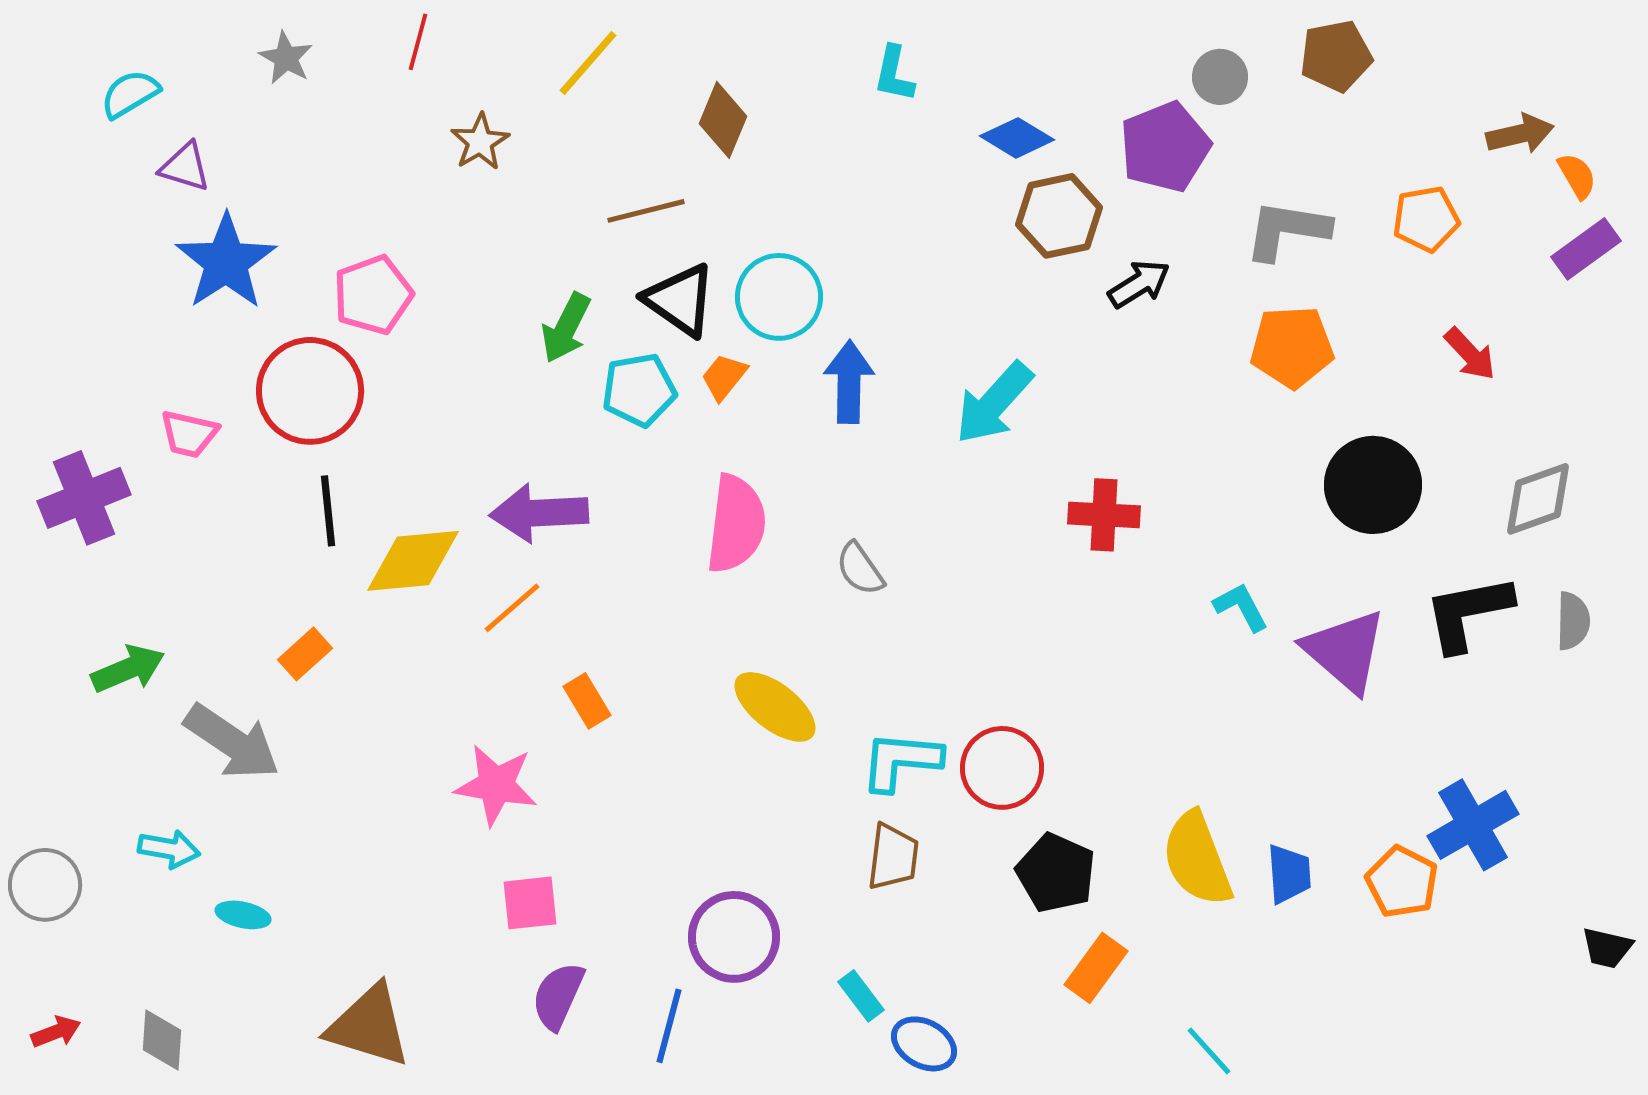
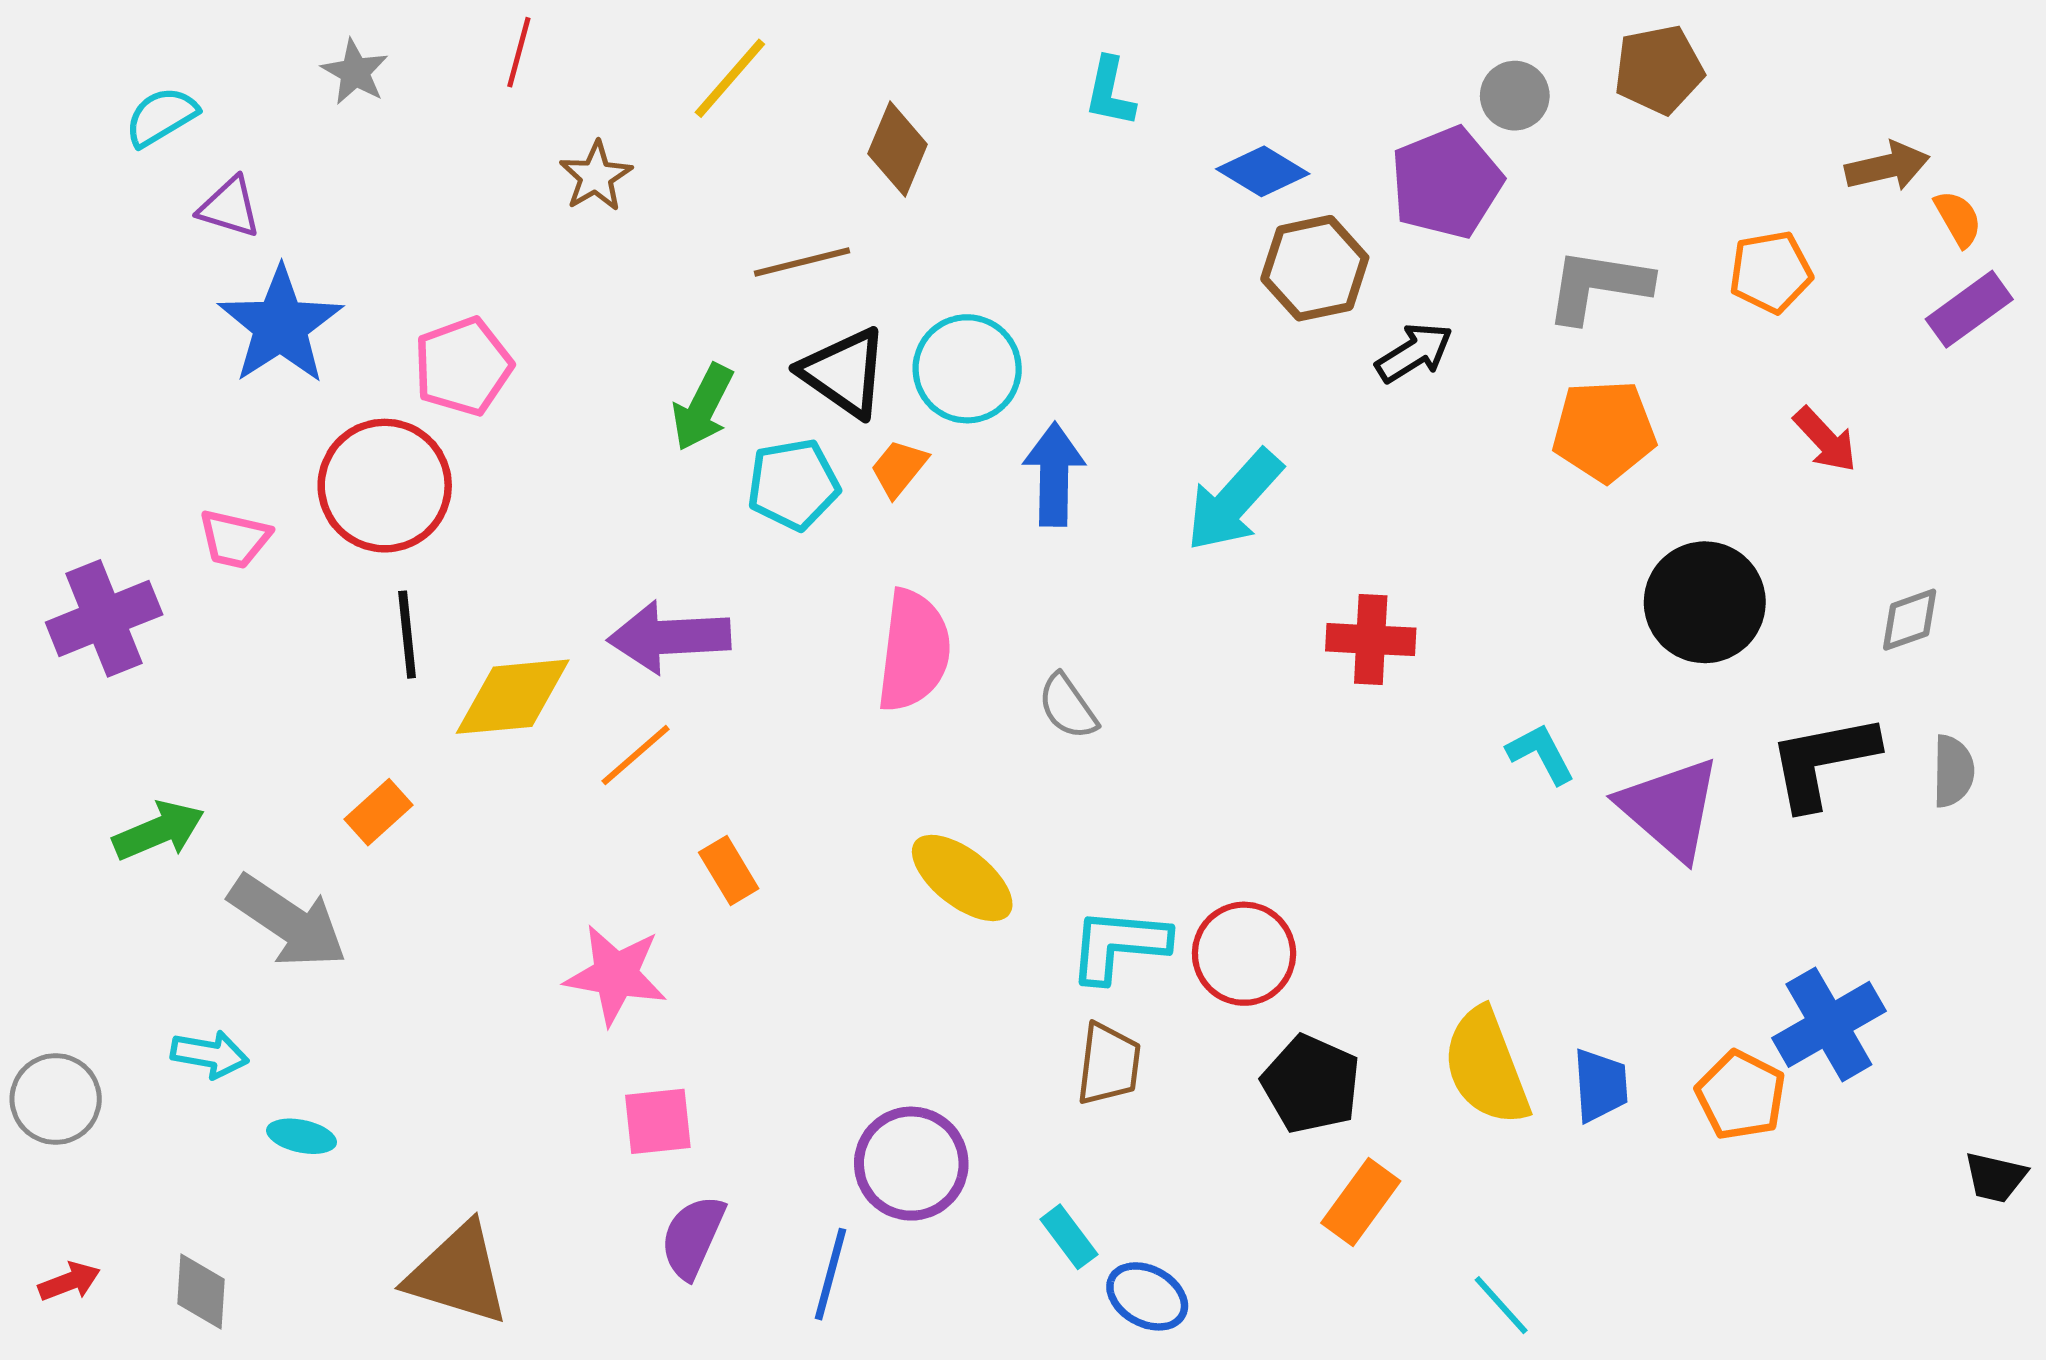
gray diamond: (1538, 499) -> (1910, 620), size x0.7

